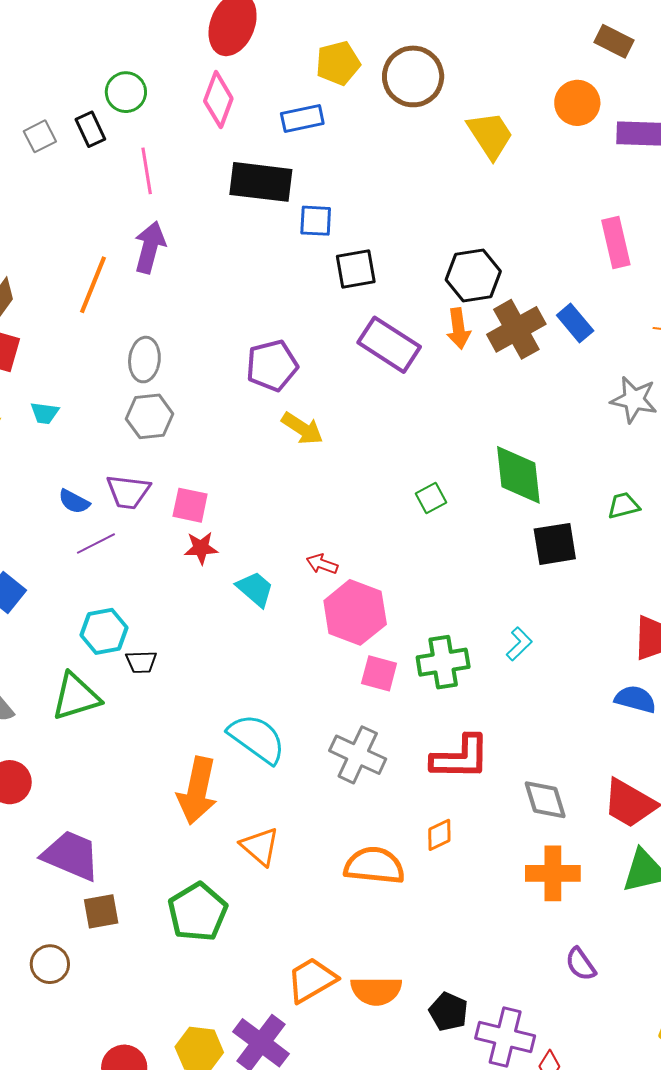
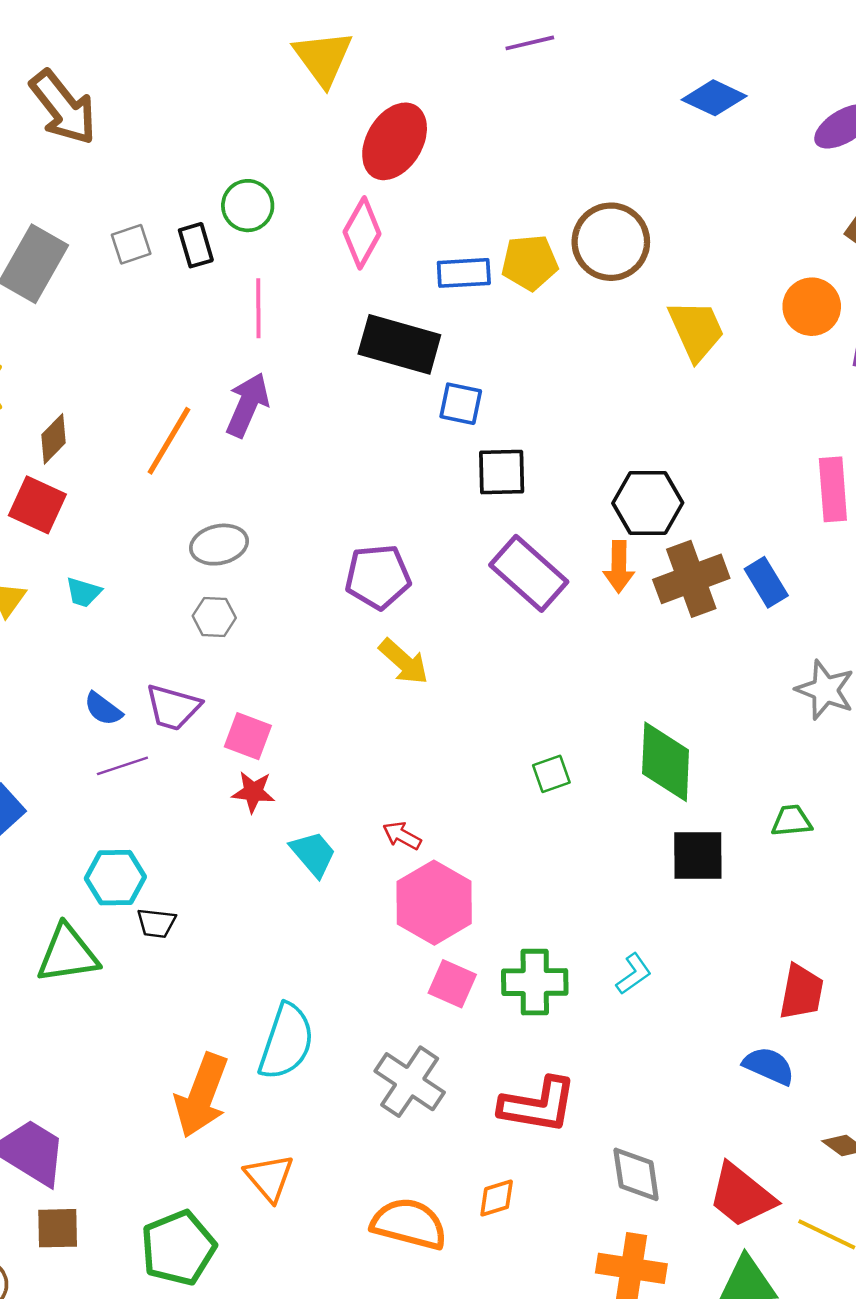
yellow pentagon: (338, 63) -> (530, 262), moved
gray ellipse: (144, 360) -> (219, 545), turned 63
gray hexagon: (150, 416) -> (214, 617), size x0.7
cyan semicircle: (257, 739) -> (286, 1042), turned 64

